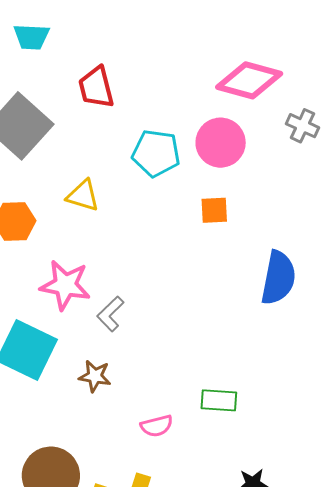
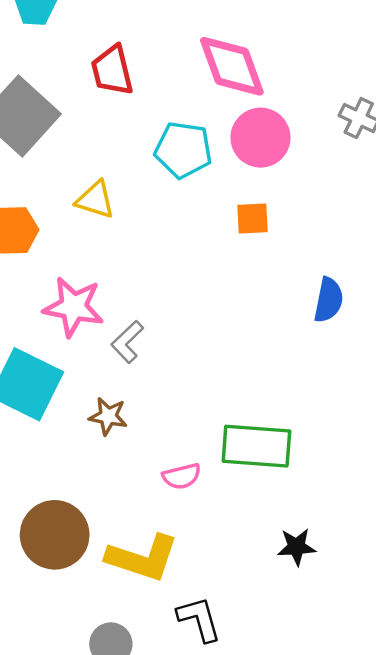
pink diamond: (249, 80) -> (232, 66), moved, turned 54
blue semicircle: (278, 278) -> (329, 300), size x0.7
green rectangle: (219, 400) -> (256, 446), size x1.6

